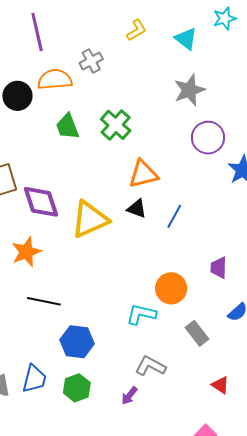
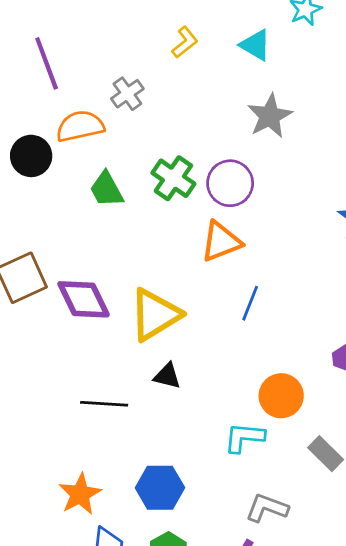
purple circle: (208, 138) -> (230, 183), moved
black triangle: (137, 209) -> (167, 376), moved
blue line: (174, 216) -> (250, 303), moved
orange star: (26, 252) -> (80, 494), moved
black line: (44, 301) -> (104, 404), moved

